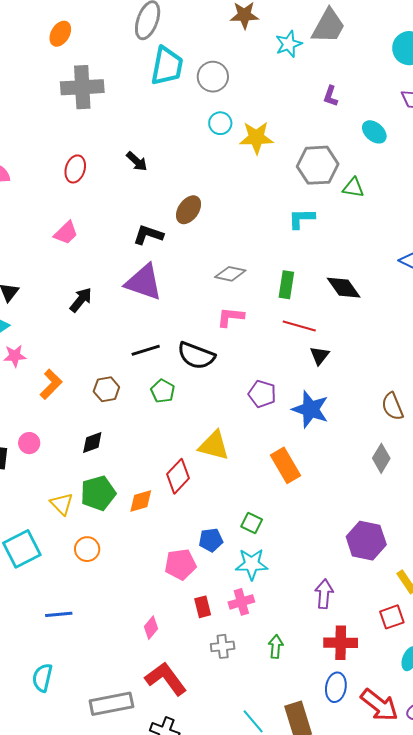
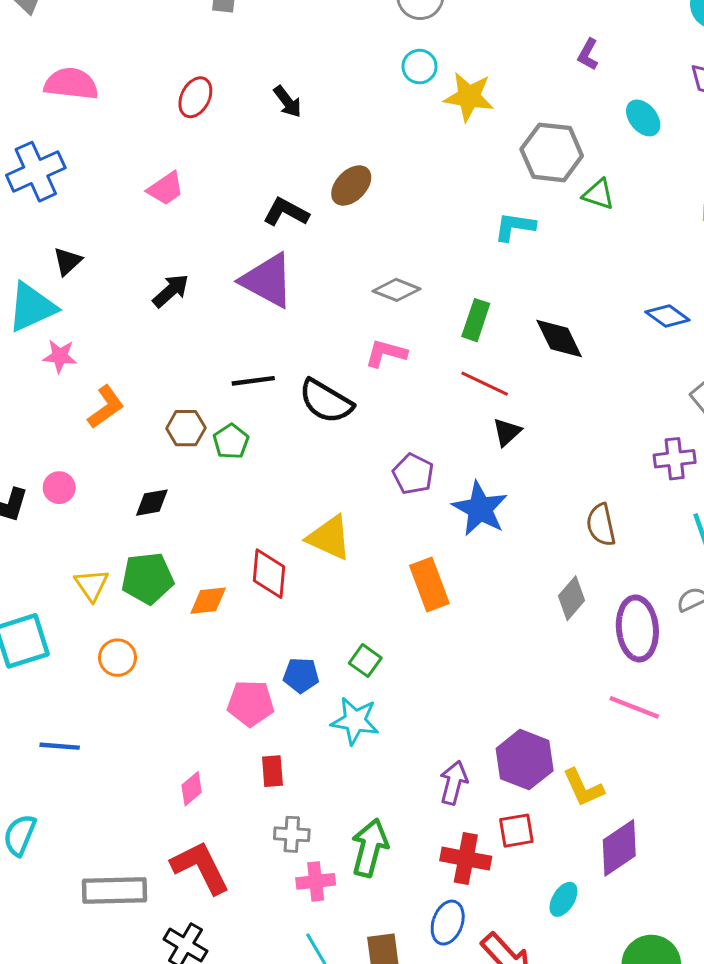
green pentagon: (163, 391) -> (231, 441), moved
red diamond: (178, 476) -> (269, 574), turned -48
purple hexagon: (366, 541) -> (525, 760), moved
pink cross: (241, 602) -> (316, 881), moved
red square: (392, 617) -> (516, 831), moved
green arrow: (276, 647) -> (370, 848), size x1.6

